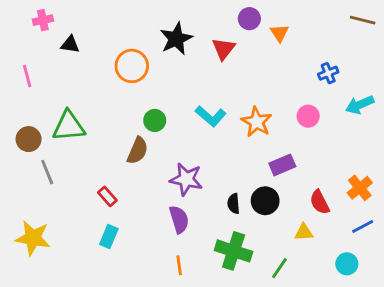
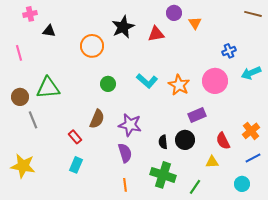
red triangle: (224, 49) -> (156, 34), turned 42
pink circle: (308, 116) -> (215, 81), size x1.6
brown semicircle: (138, 151) -> (97, 119), moved

